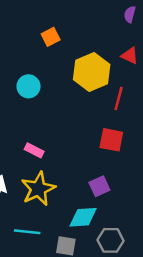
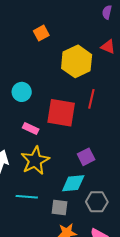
cyan circle: (28, 86) -> (22, 92), moved
red line: (119, 99) -> (91, 99), moved
red square: (111, 140) -> (61, 113), moved, size x1.4

